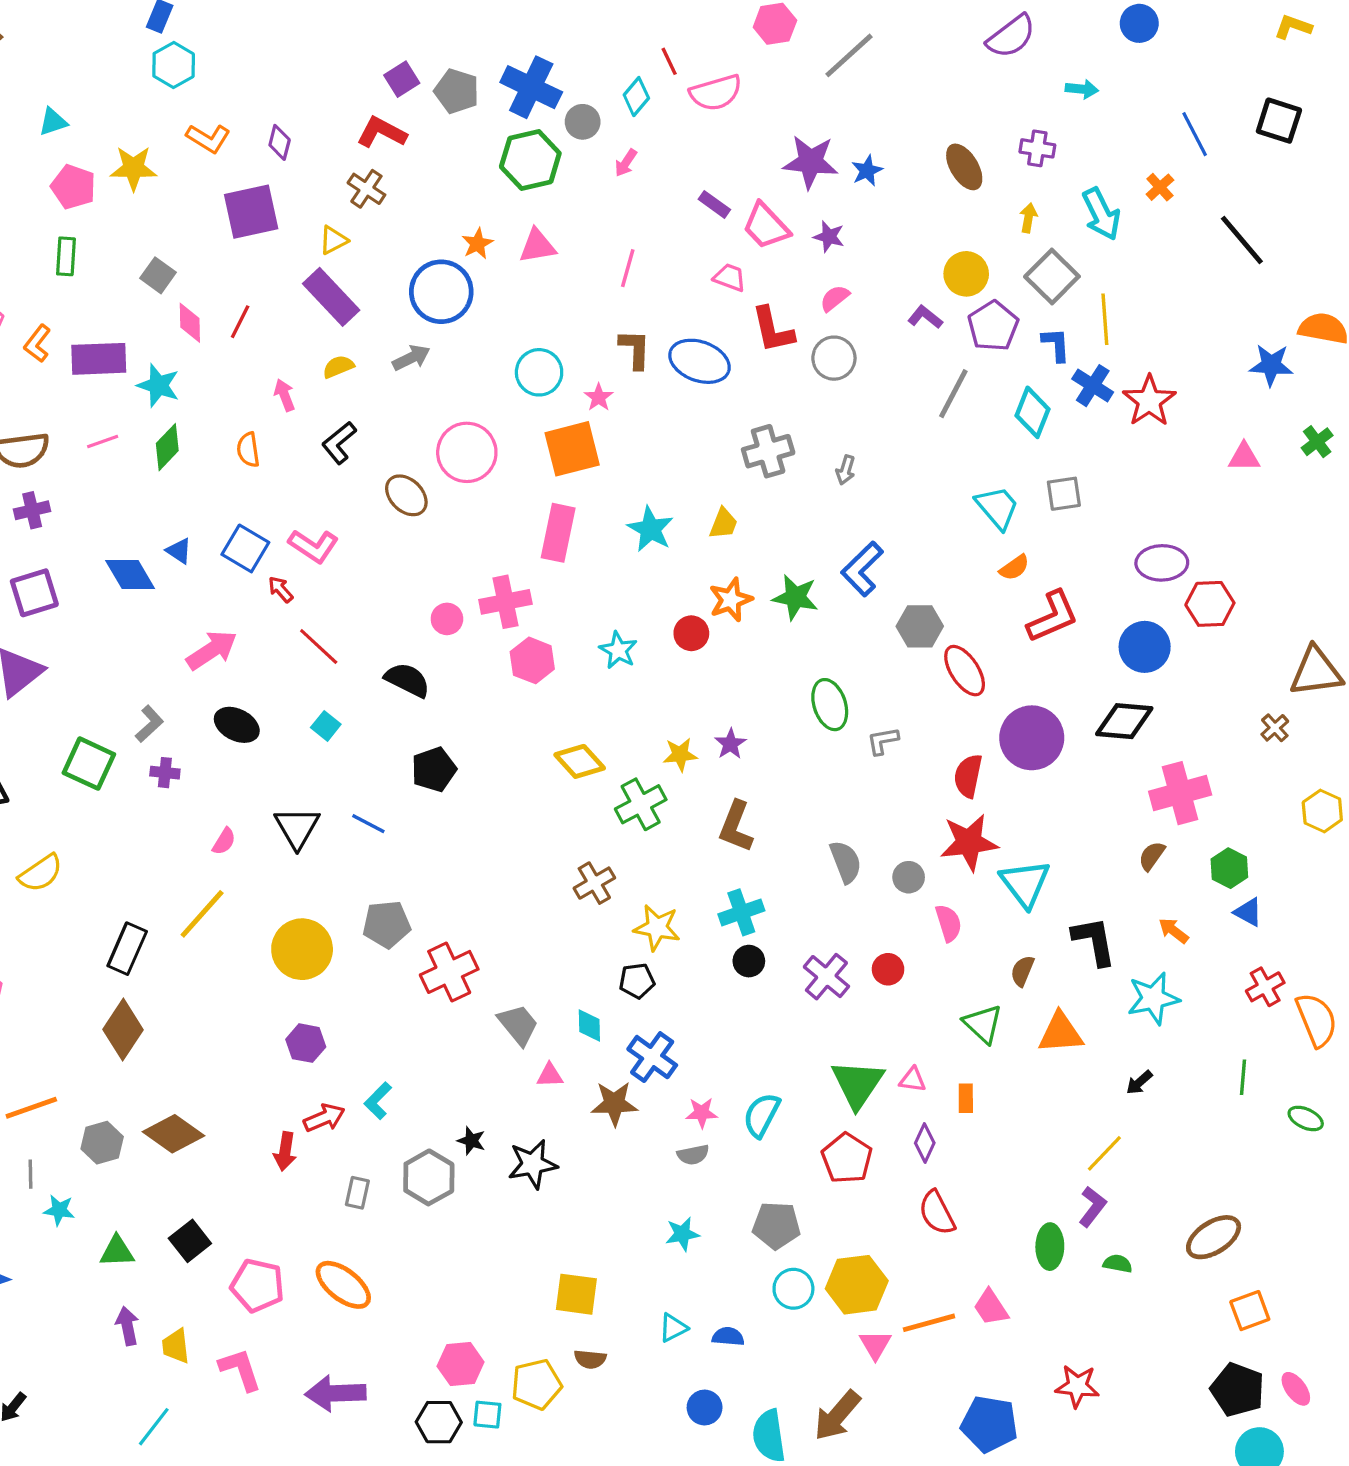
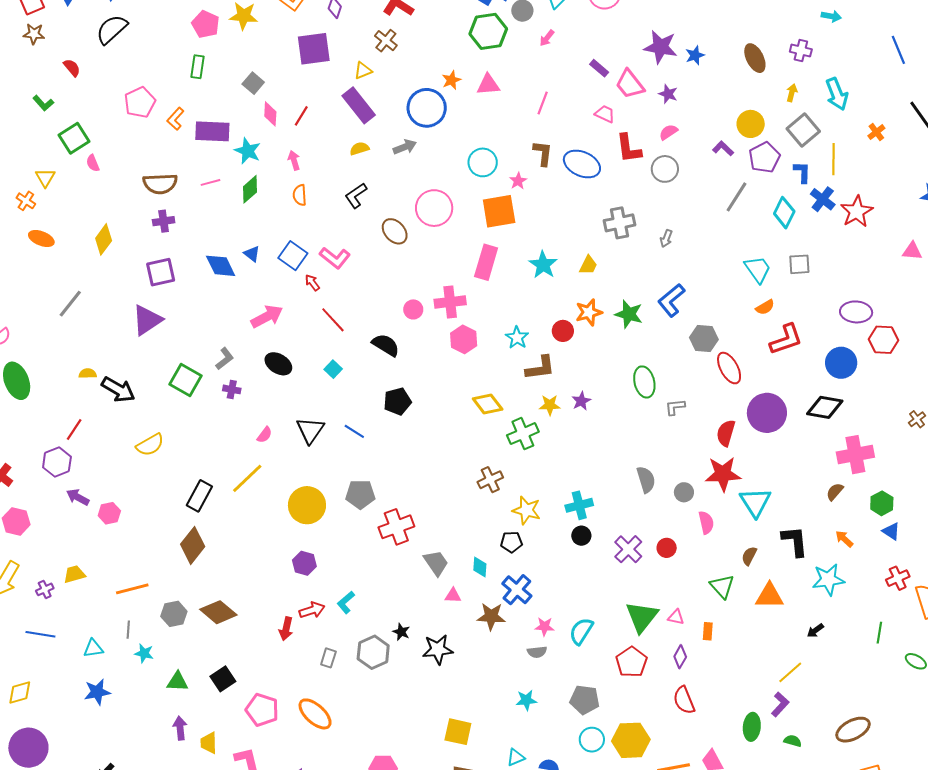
orange cross: (1160, 187) -> (876, 132), moved
pink arrow: (285, 395) -> (294, 160), moved
brown L-shape: (736, 827) -> (540, 368), moved, turned -124

